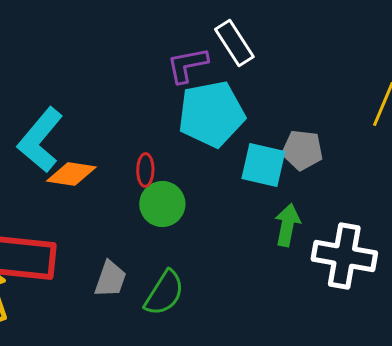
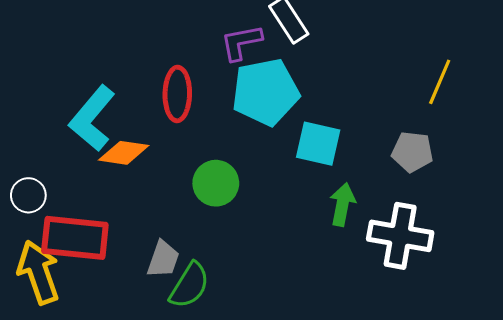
gray pentagon: (302, 150) -> (412, 152), moved
red ellipse: (145, 170) -> (177, 94), moved, size x1.6
green semicircle: (164, 293) -> (189, 285), moved

